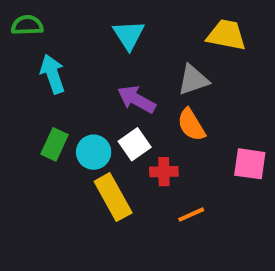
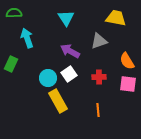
orange semicircle: (191, 125) -> (127, 61), moved
green rectangle: (55, 144) -> (11, 64), moved
red cross: (164, 172) -> (99, 77), moved
orange line: (191, 215) -> (98, 110), turned -72

